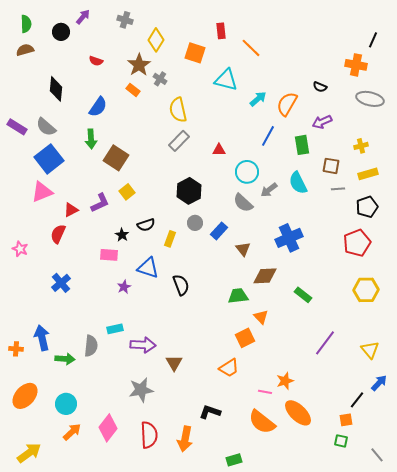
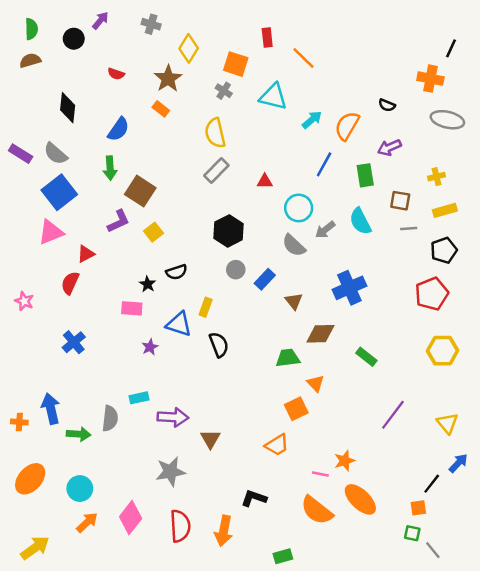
gray cross: (160, 79) -> (224, 91), moved
purple L-shape: (100, 203) -> (118, 221), moved
yellow rectangle: (170, 239) -> (206, 307), moved
gray line: (377, 455) -> (433, 550), moved

